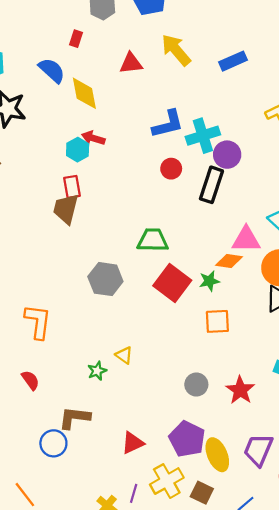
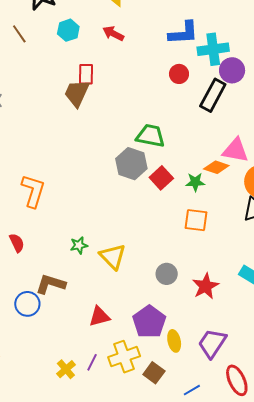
cyan hexagon: (78, 150) -> (68, 30), moved
gray hexagon: (105, 279) -> (131, 164), moved
red square: (172, 283) -> (161, 178), size x0.7
yellow triangle: (124, 355) -> (113, 257), moved, size x1.6
yellow ellipse: (217, 455) -> (174, 341), size x0.7

